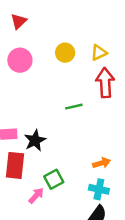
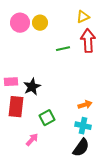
yellow circle: (65, 53) -> (40, 23), moved
green line: (74, 107) -> (63, 49), moved
pink arrow: (36, 196) -> (32, 140), moved

